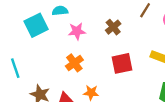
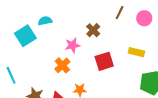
pink star: (77, 31) -> (73, 45), moved

